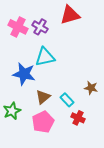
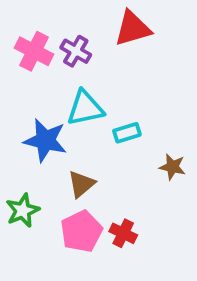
cyan rectangle: (67, 100) -> (127, 133), moved, turned -64
red cross: (78, 118) -> (123, 233), moved

